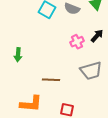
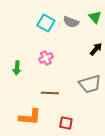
pink cross: (77, 42) -> (46, 58), moved

